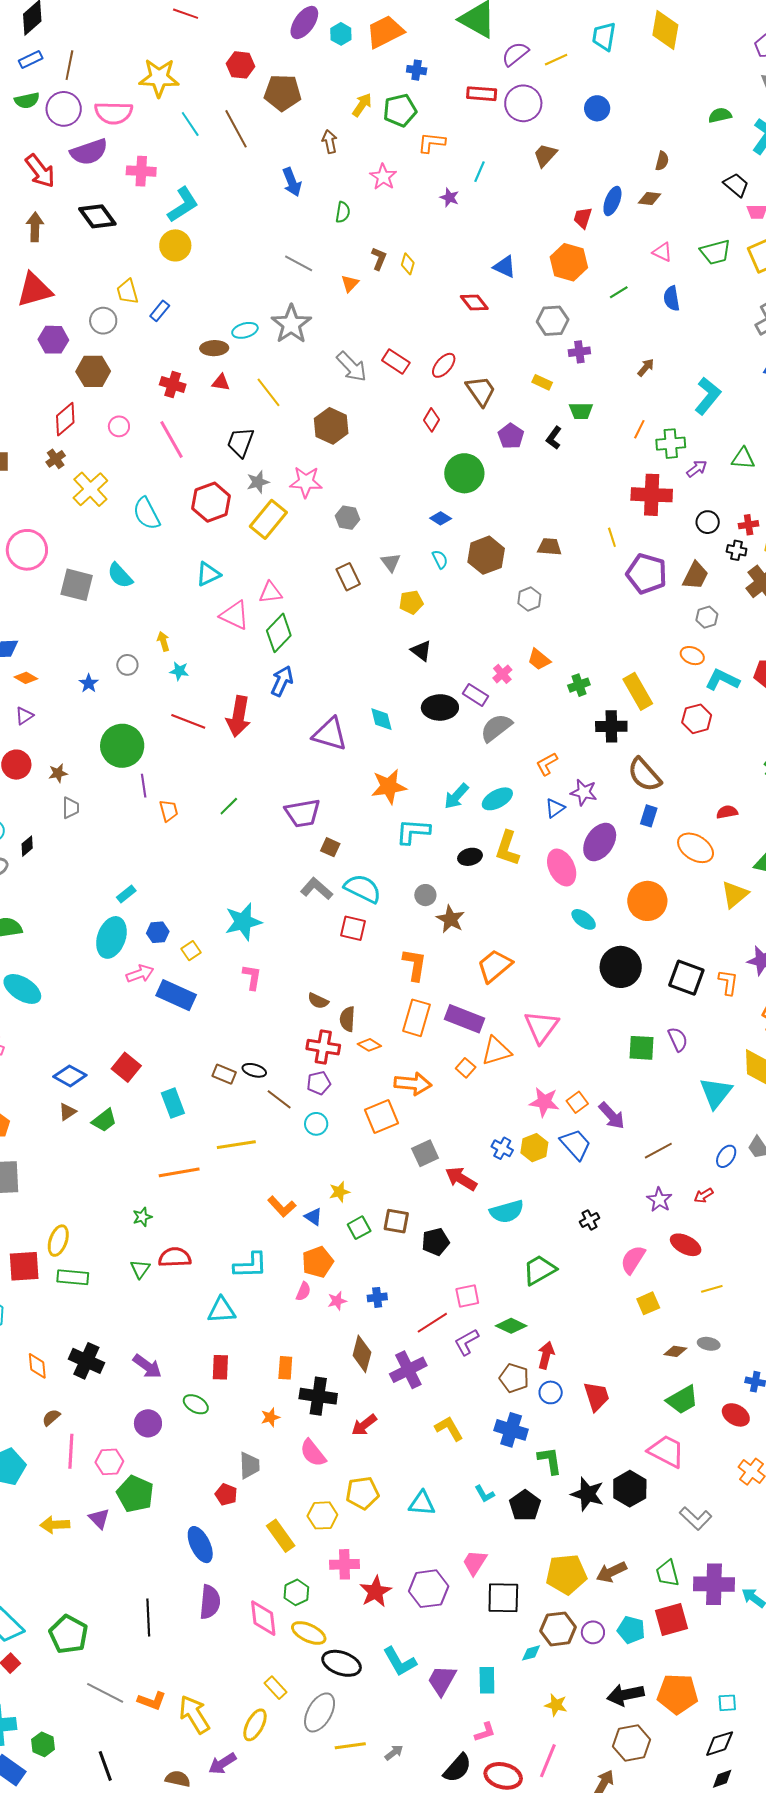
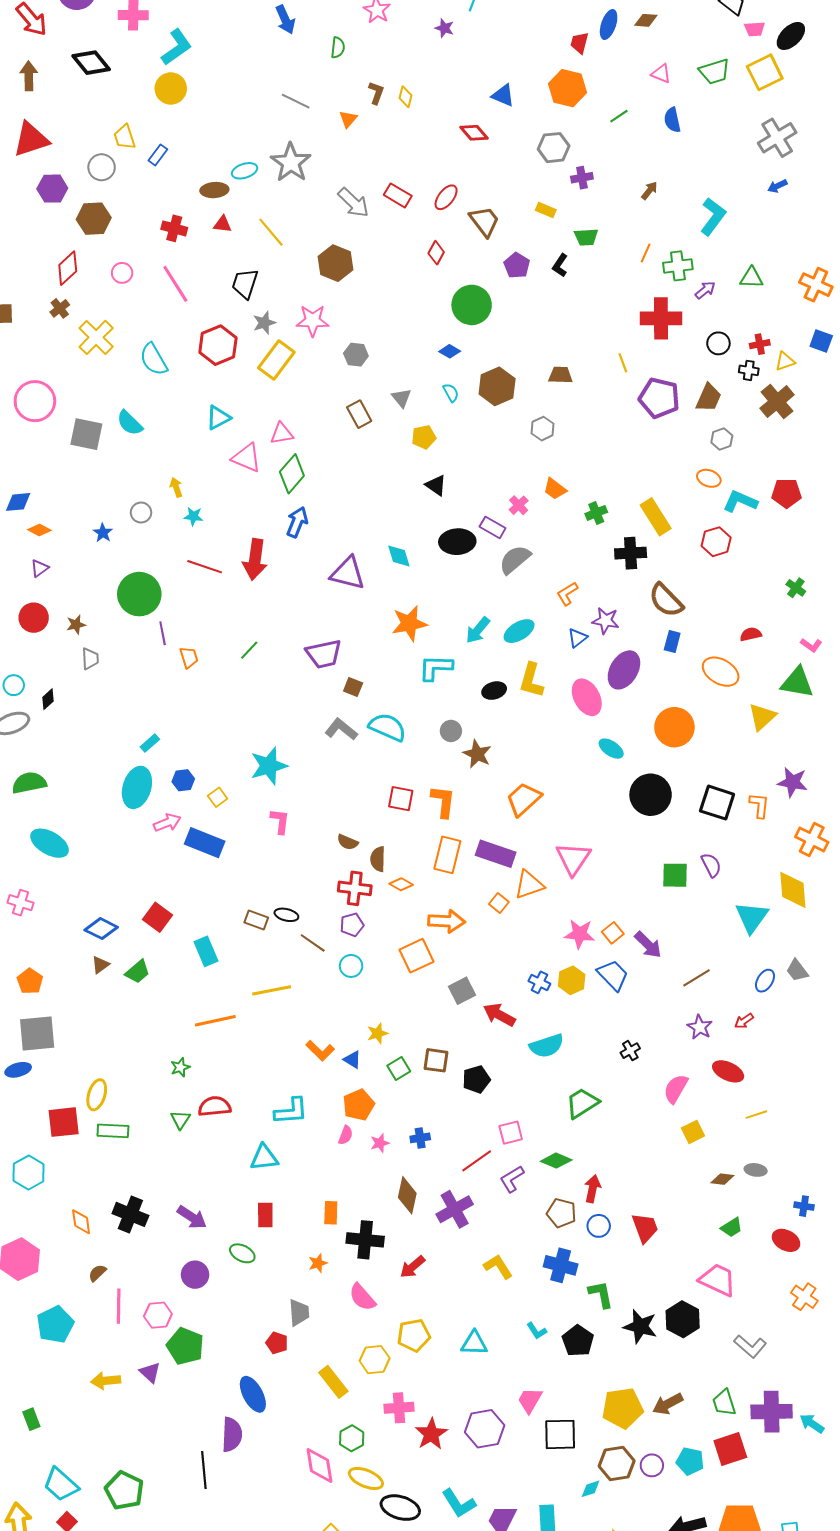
red square: (353, 928) -> (401, 799), moved
green trapezoid: (682, 1400) -> (732, 1227), size x0.7
purple semicircle: (210, 1602) -> (232, 1435), moved

